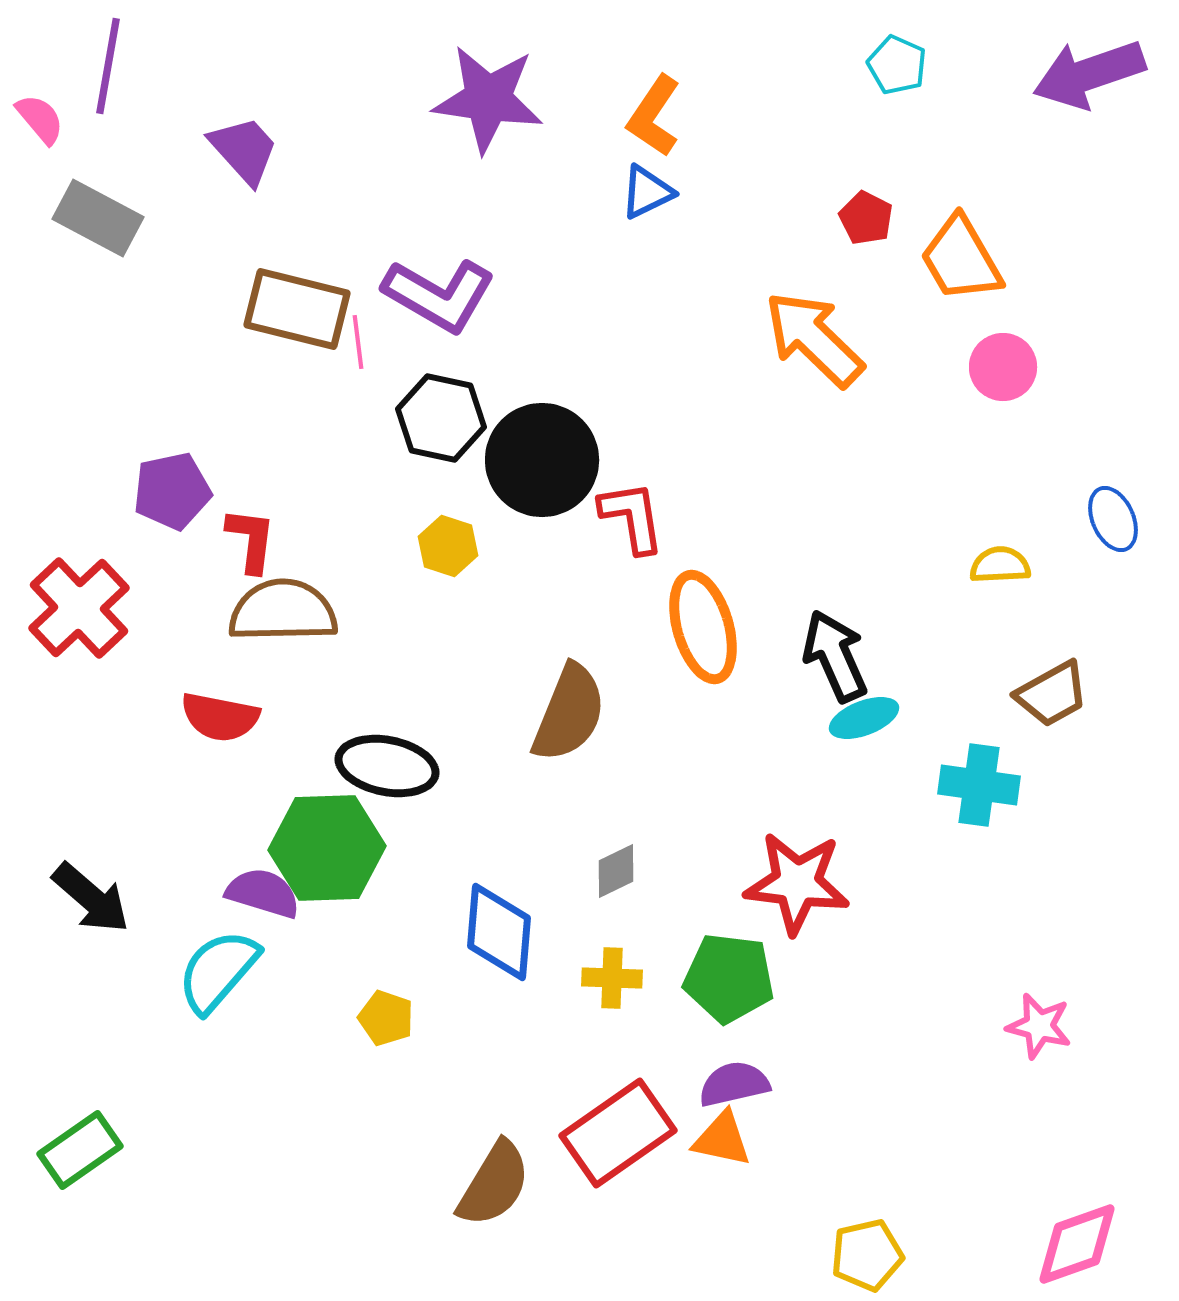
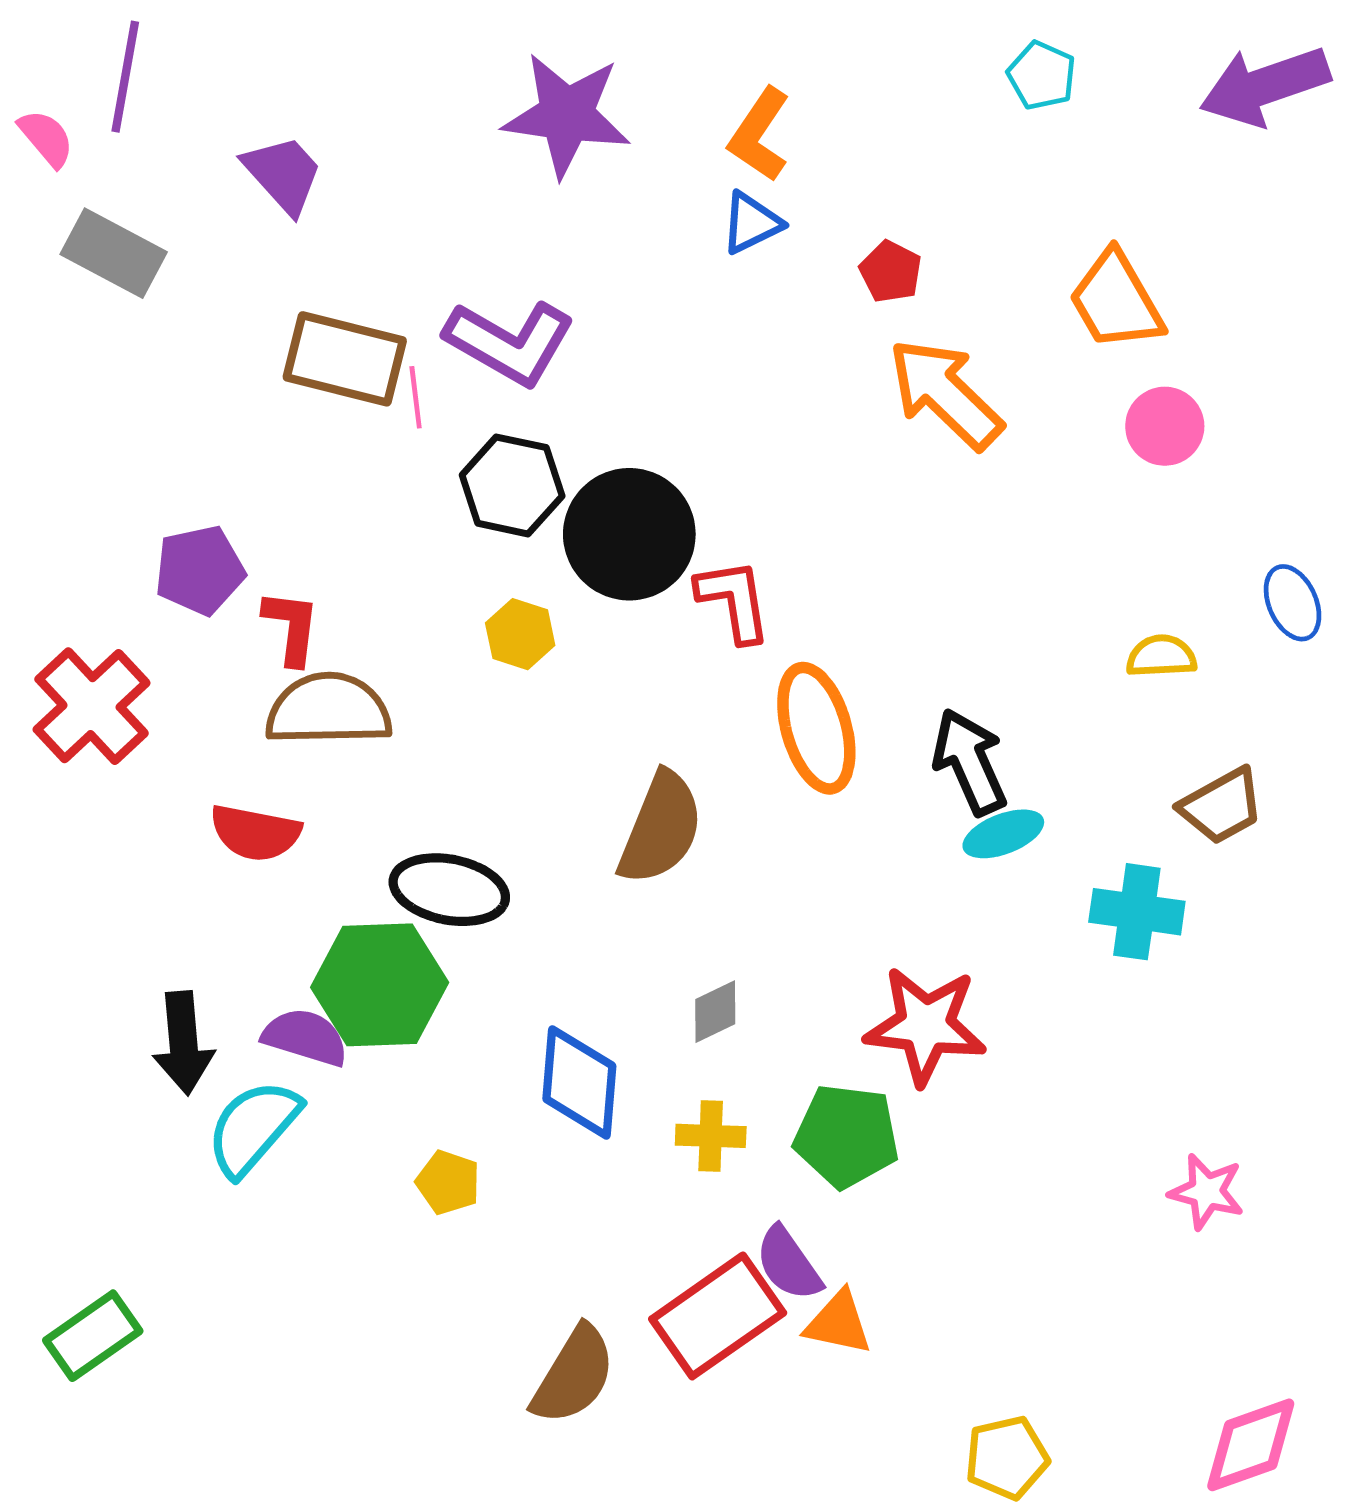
red pentagon: (866, 218) -> (891, 272), moved
black arrow: (91, 898) -> (183, 1043), moved, turned 44
purple semicircle: (734, 1084) -> (788, 1264), moved, turned -112

